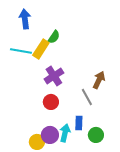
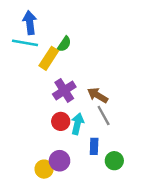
cyan line: (21, 51) -> (25, 43), moved
brown arrow: (99, 80) -> (98, 95), moved, turned -84
cyan arrow: (65, 133) -> (77, 124), moved

